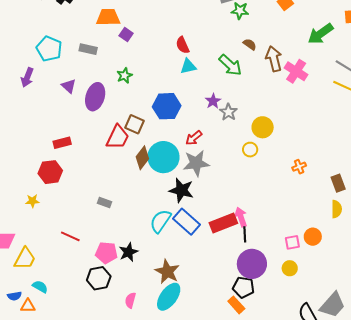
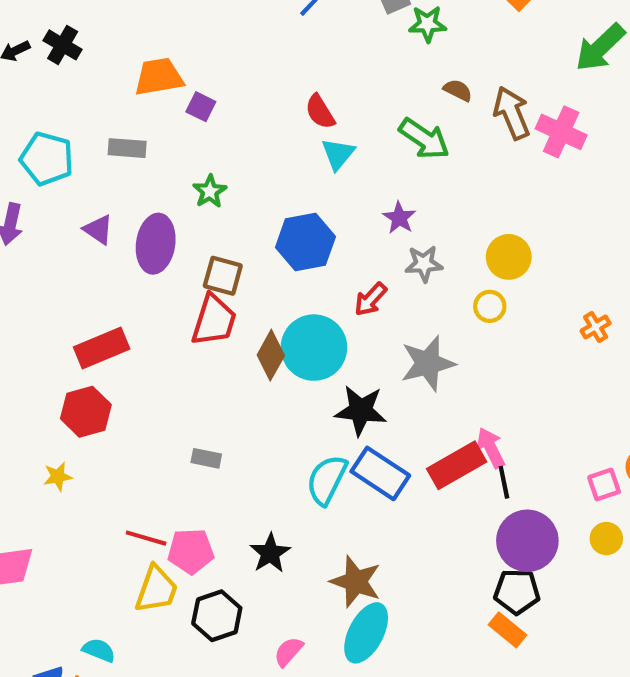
cyan triangle: (188, 66) -> (338, 154), turned -30
gray star: (228, 112) -> (424, 264), moved, turned -30
brown square: (134, 124) -> (223, 276), moved
red rectangle: (62, 143) -> (102, 348), size x1.4
gray star: (196, 163) -> (428, 363), moved
pink pentagon: (106, 253) -> (191, 551), moved
yellow trapezoid: (25, 259) -> (156, 589), moved
pink semicircle: (130, 300) -> (288, 652), turned 35

